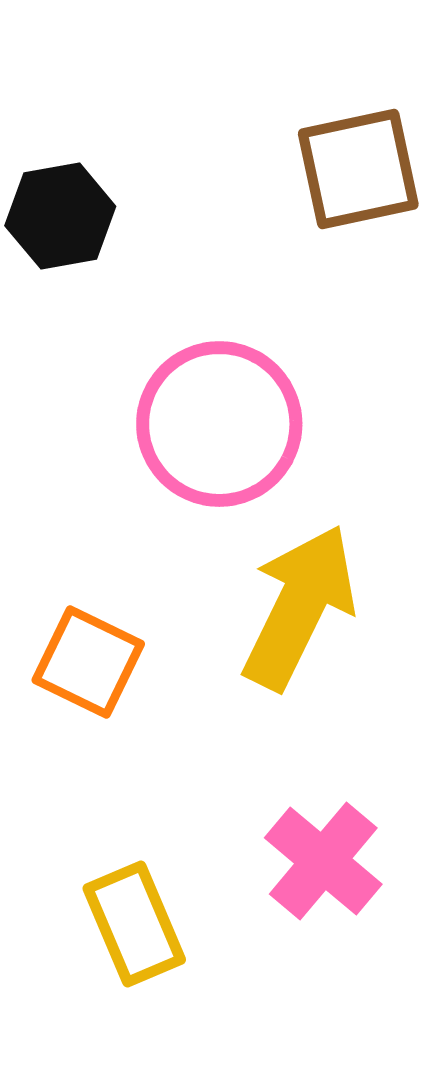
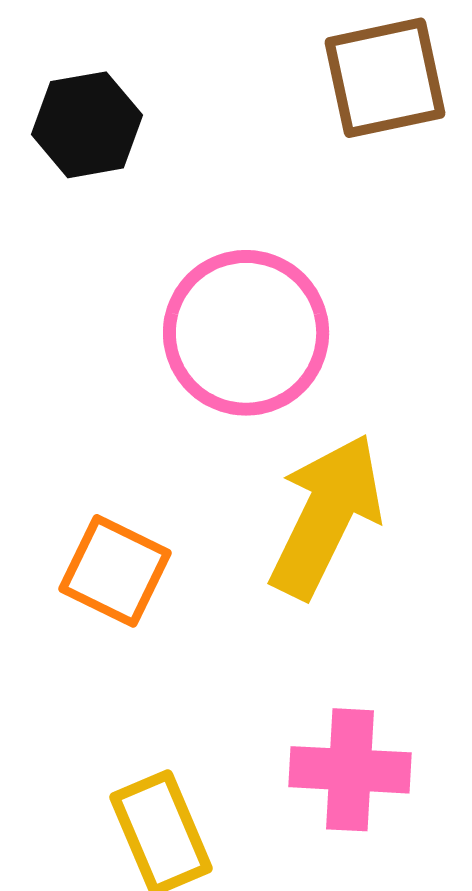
pink cross: (323, 861) -> (350, 770), turned -37

